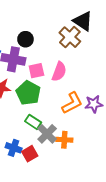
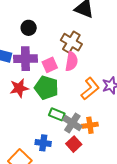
brown cross: (70, 37) -> (71, 42), moved
black circle: (25, 39) -> (29, 28), moved
red square: (30, 154) -> (74, 144), moved

